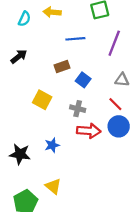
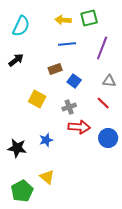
yellow arrow: (52, 12) -> (63, 20), moved
cyan semicircle: (24, 19) -> (21, 26), size x1.5
gray cross: (78, 109) -> (69, 107), turned -32
blue circle: (119, 126) -> (108, 138), moved

